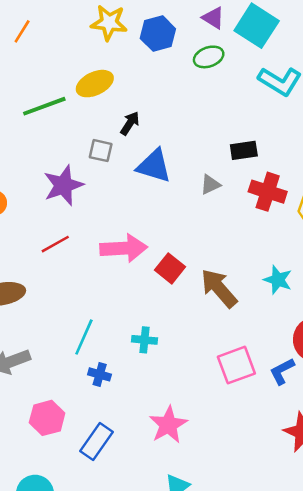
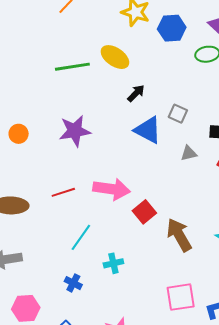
yellow ellipse: (95, 84) -> (115, 57), turned 48
gray square: (101, 151) -> (178, 114), moved
red line: (55, 244) -> (63, 192), moved
cyan line: (84, 337) -> (81, 237), moved
cyan cross: (145, 340) -> (113, 263), turned -30

